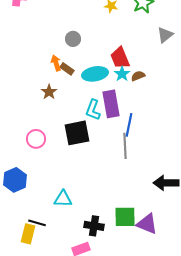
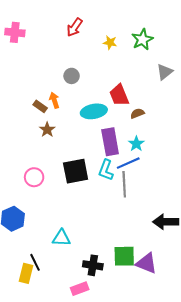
brown rectangle: (67, 69) -> (40, 106), moved
cyan star: (122, 74) -> (136, 144), moved
cyan L-shape: (93, 110) -> (106, 170), moved
blue line: (129, 125) -> (128, 163), turned 55
black line: (37, 223) -> (35, 262), turned 48

